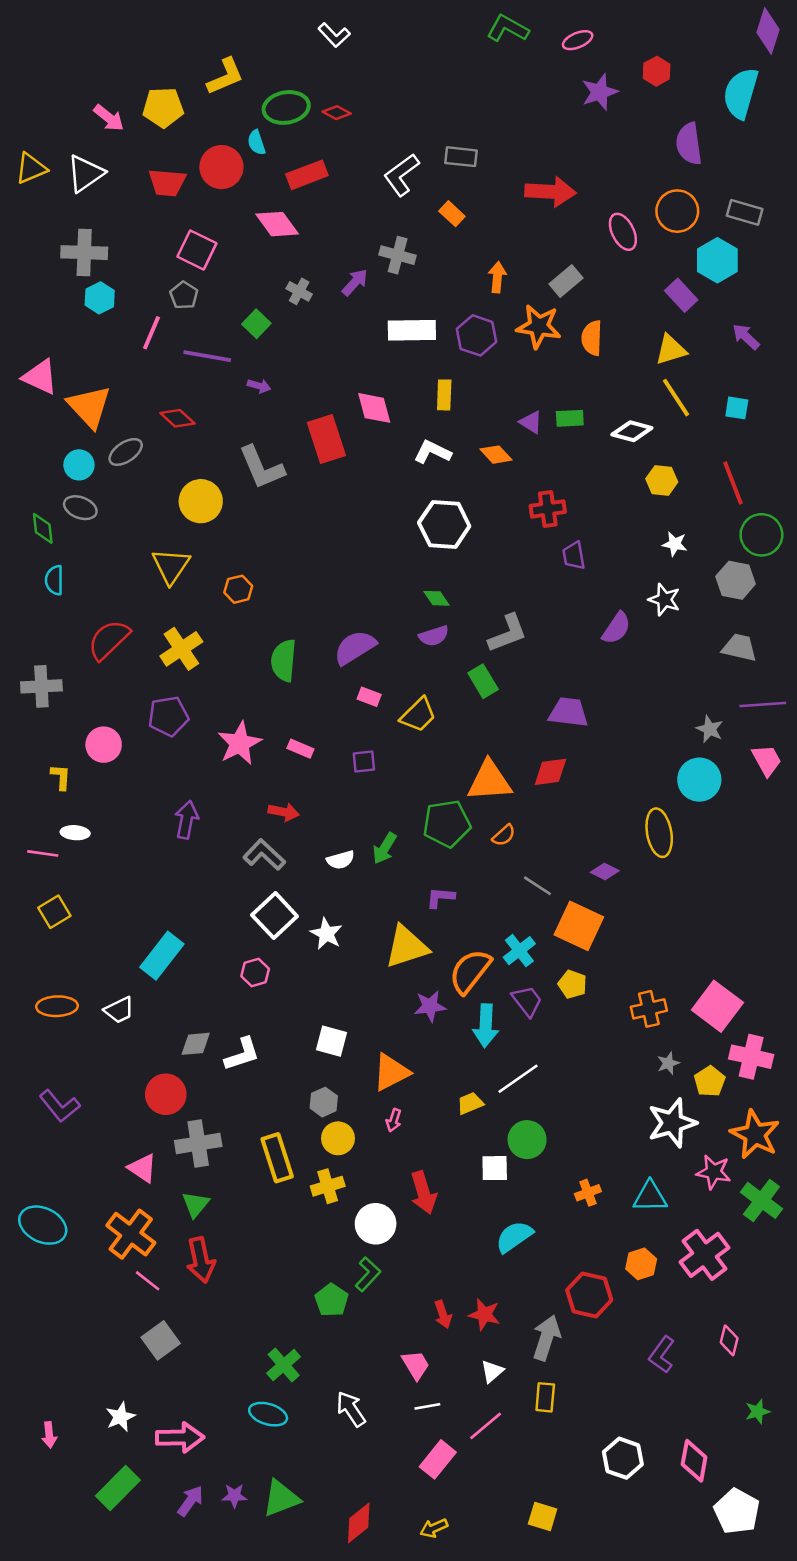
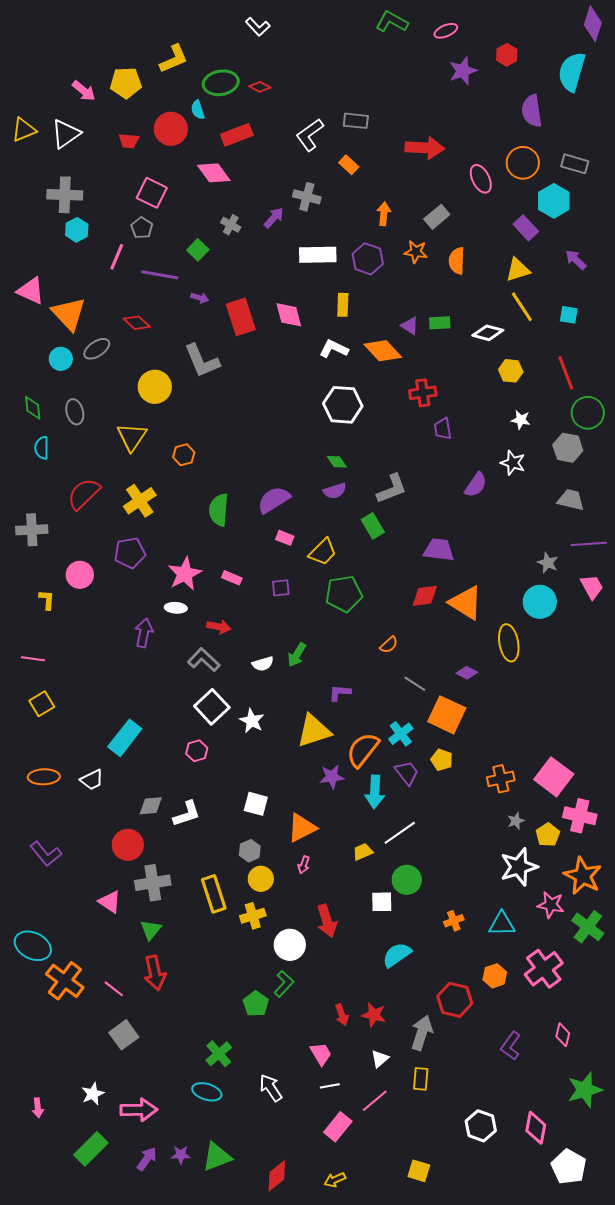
red trapezoid: (167, 183) -> (129, 141), size x0.7
orange star: (539, 326) -> (416, 252), size x0.7
red rectangle: (326, 439) -> (241, 317), moved
orange diamond: (496, 455) -> (383, 351), size x1.5
gray ellipse: (80, 508) -> (75, 412), moved, turned 55
orange triangle: (490, 781) -> (466, 603), moved, turned 36
green pentagon: (447, 824) -> (344, 594), moved
white ellipse: (75, 833) -> (176, 608), moved
orange cross: (131, 1234) -> (65, 981), moved
green star: (758, 1412) -> (585, 1090), size x1.8

